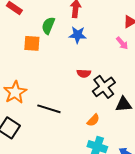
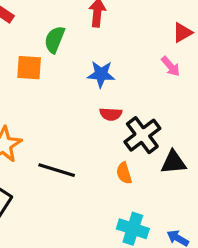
blue star: (78, 35) -> (101, 74), moved
orange semicircle: (93, 120) -> (124, 173), moved, turned 120

